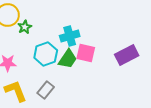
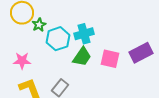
pink square: (86, 53) -> (110, 59), moved
cyan hexagon: (46, 54) -> (58, 39), moved

